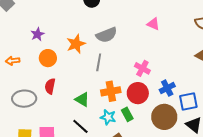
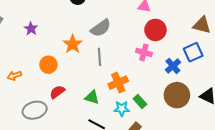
purple star: (37, 34) -> (31, 29), moved
red semicircle: (50, 86) -> (57, 92), turned 56
red circle: (138, 93) -> (155, 30), moved
blue square: (188, 101) -> (193, 52), moved

